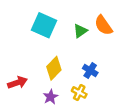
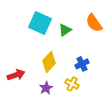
green triangle: (80, 31) -> (65, 30), moved
blue cross: (90, 70) -> (82, 64), turned 32

